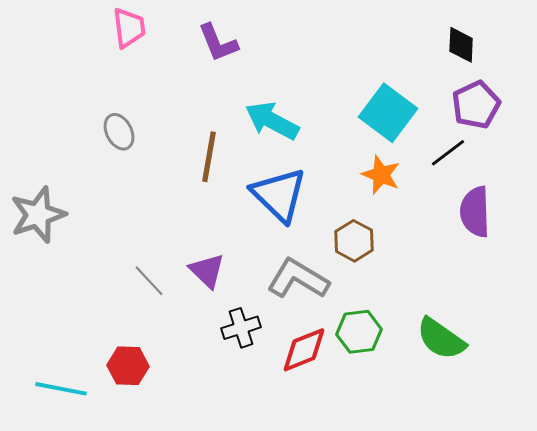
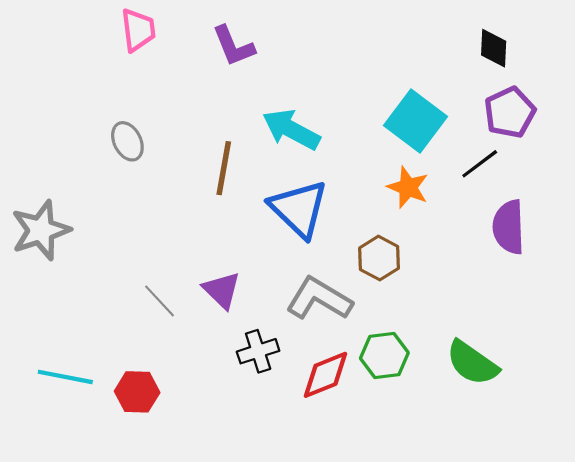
cyan line: (61, 389) -> (65, 377), moved

